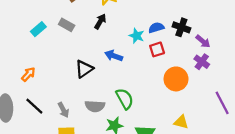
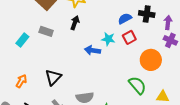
cyan star: (137, 36) -> (108, 39), moved
purple arrow: (203, 41) -> (168, 22), turned -112
black triangle: (84, 69) -> (53, 77), moved
green semicircle: (125, 99) -> (137, 85), moved

